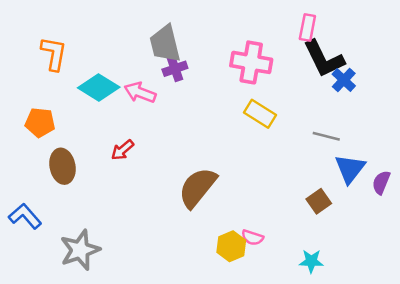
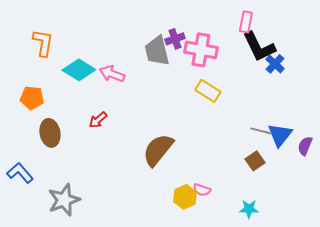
gray trapezoid: (165, 44) -> (157, 51), moved
purple cross: (175, 69) -> (175, 39), moved
gray line: (326, 136) -> (261, 131), moved

